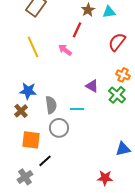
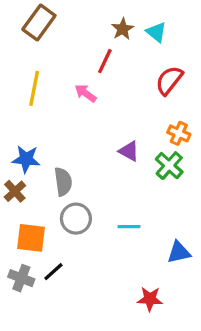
cyan triangle: (109, 12) -> (156, 32), turned 48
yellow line: (33, 47) -> (34, 88), turned 35
cyan line: (77, 109) -> (129, 227), moved
gray cross: (25, 177) -> (21, 278), moved, turned -35

